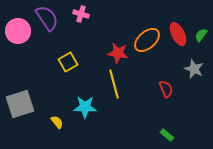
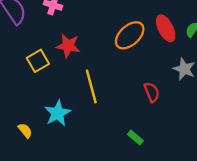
red star: (118, 53) -> (68, 46), moved
cyan star: (85, 107) -> (58, 113), turned -30
green rectangle: (167, 135) -> (135, 137), moved

